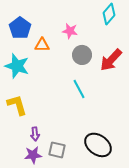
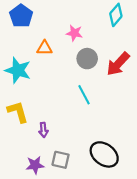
blue pentagon: (20, 28) -> (21, 16), moved
purple arrow: (35, 134) -> (43, 130), moved

